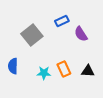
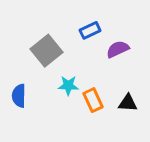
purple semicircle: (81, 34) -> (118, 49), turned 98
cyan star: (44, 73) -> (68, 86), moved

